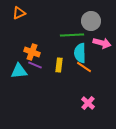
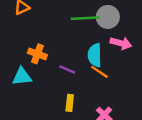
green line: (72, 35) -> (85, 18), moved
purple line: (35, 65) -> (67, 69), moved
yellow rectangle: (59, 65) -> (70, 103), moved

